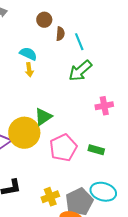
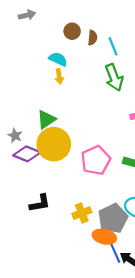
brown circle: (44, 20) -> (72, 31), moved
green arrow: (80, 71) -> (114, 77), turned -70
green triangle: (43, 117) -> (46, 119), moved

